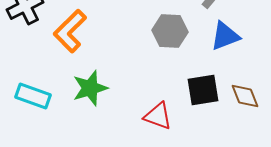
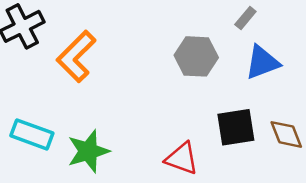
green star: (90, 88) -> (88, 151), moved

